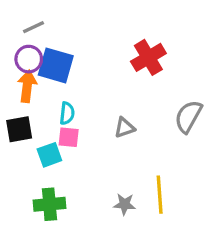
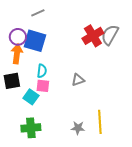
gray line: (34, 27) -> (38, 13), moved
gray semicircle: (188, 116) -> (110, 35), moved
cyan square: (49, 155) -> (31, 97), turned -35

